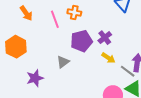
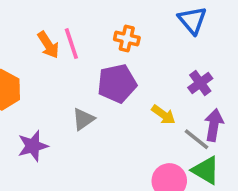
orange arrow: (26, 13) -> (48, 45), moved
orange cross: (74, 13) -> (127, 38), moved
purple cross: (105, 38) -> (200, 83), moved

